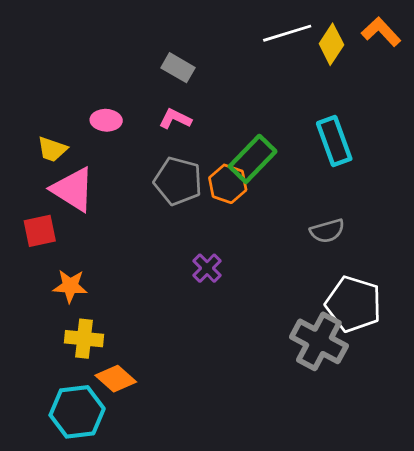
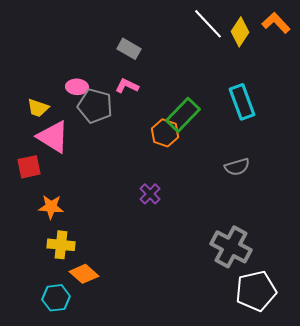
white line: (287, 33) -> (208, 24), turned 64
gray pentagon: (178, 181) -> (95, 106), moved
white pentagon: (354, 304) -> (256, 291), moved, turned -30
cyan hexagon: (77, 412) -> (56, 298), size x0.7

